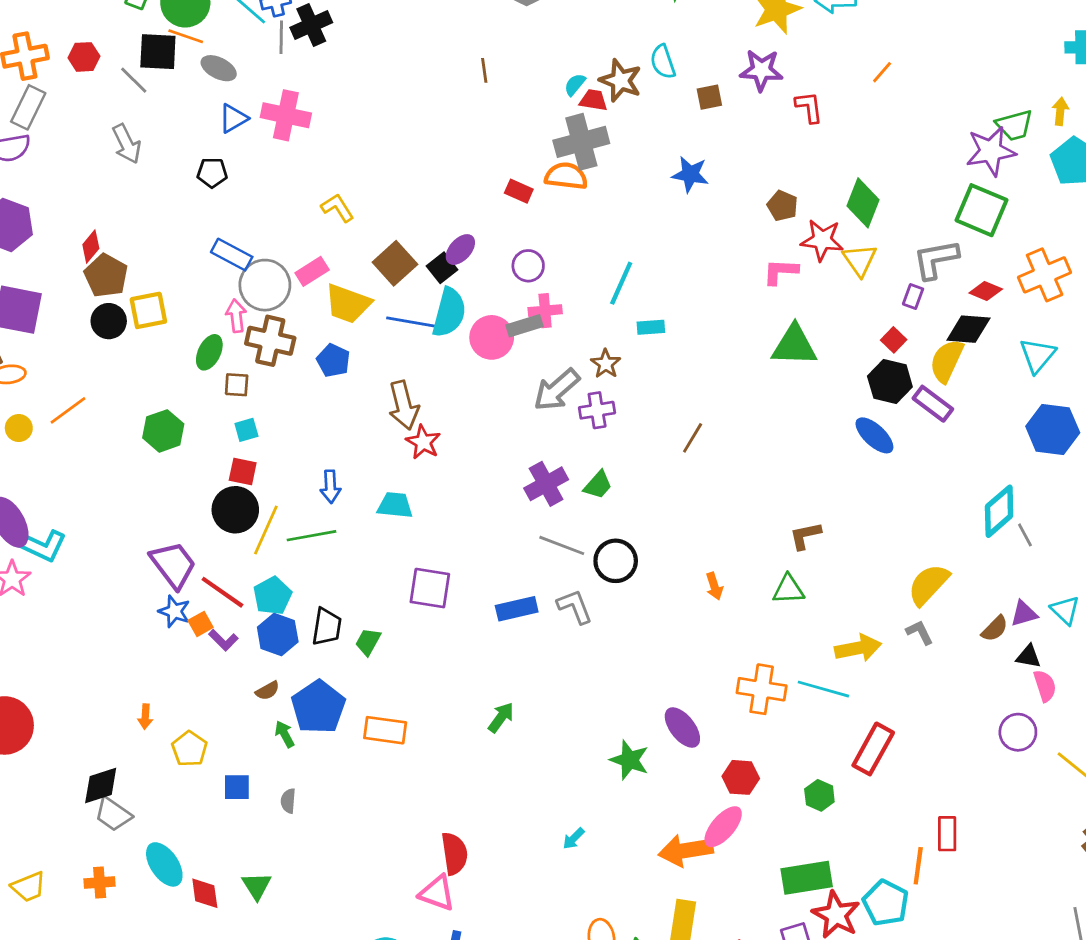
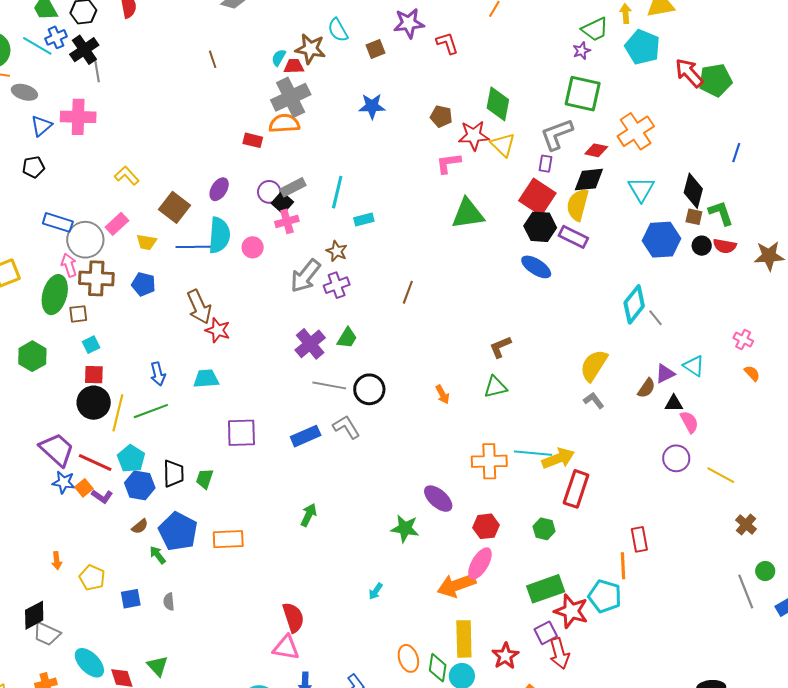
gray line: (281, 37) -> (97, 70), moved
purple star: (991, 151) -> (582, 51), size x0.5
black square: (442, 268) -> (282, 203), moved
yellow trapezoid: (348, 304) -> (146, 242), size x0.6
gray rectangle: (524, 326) -> (293, 187), moved
pink circle: (492, 337) -> (253, 247), size x0.7
red square: (894, 340) -> (537, 197), size x2.0
green ellipse: (209, 352) -> (55, 295), size x1.5
yellow arrow: (858, 648) -> (558, 458), moved

